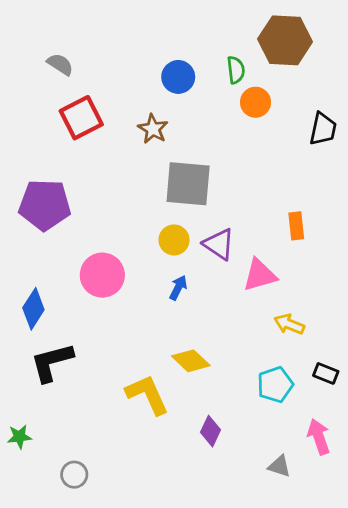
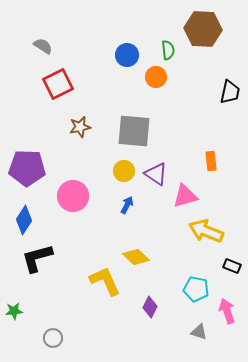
orange circle: (256, 102) -> (156, 77), moved
brown star: (153, 129) -> (80, 127), moved, turned 30
purple pentagon: (45, 205) -> (27, 168), moved
yellow arrow: (289, 324) -> (206, 231), size x1.6
cyan pentagon: (275, 385) -> (196, 289), moved, turned 30

